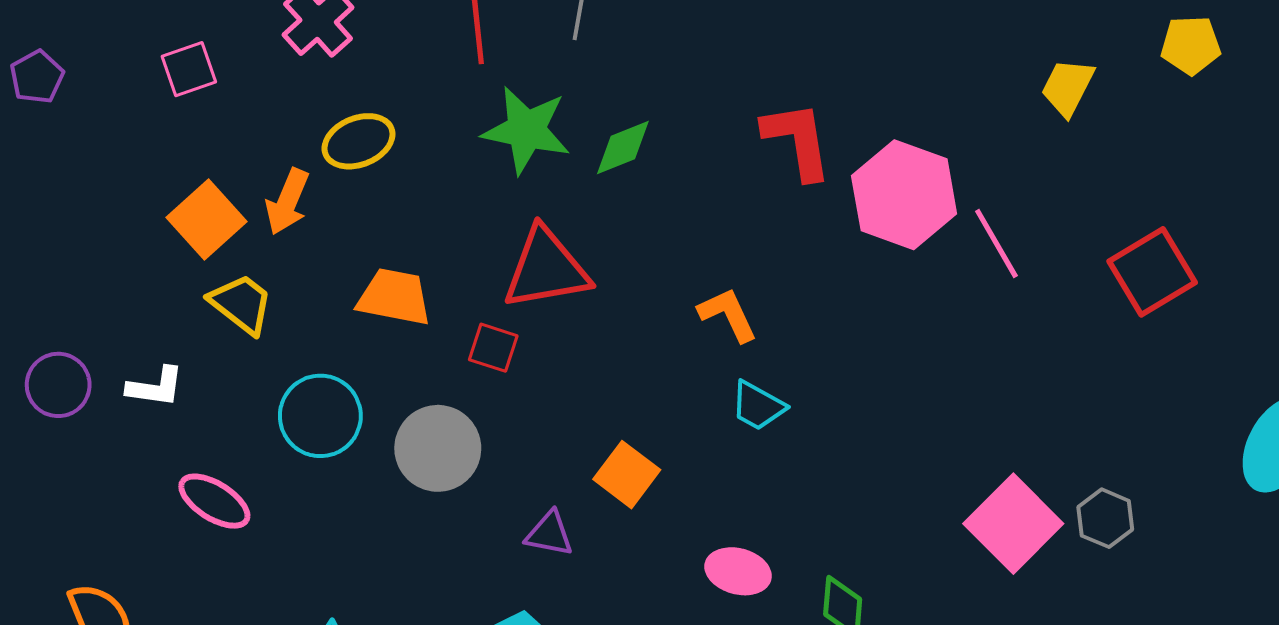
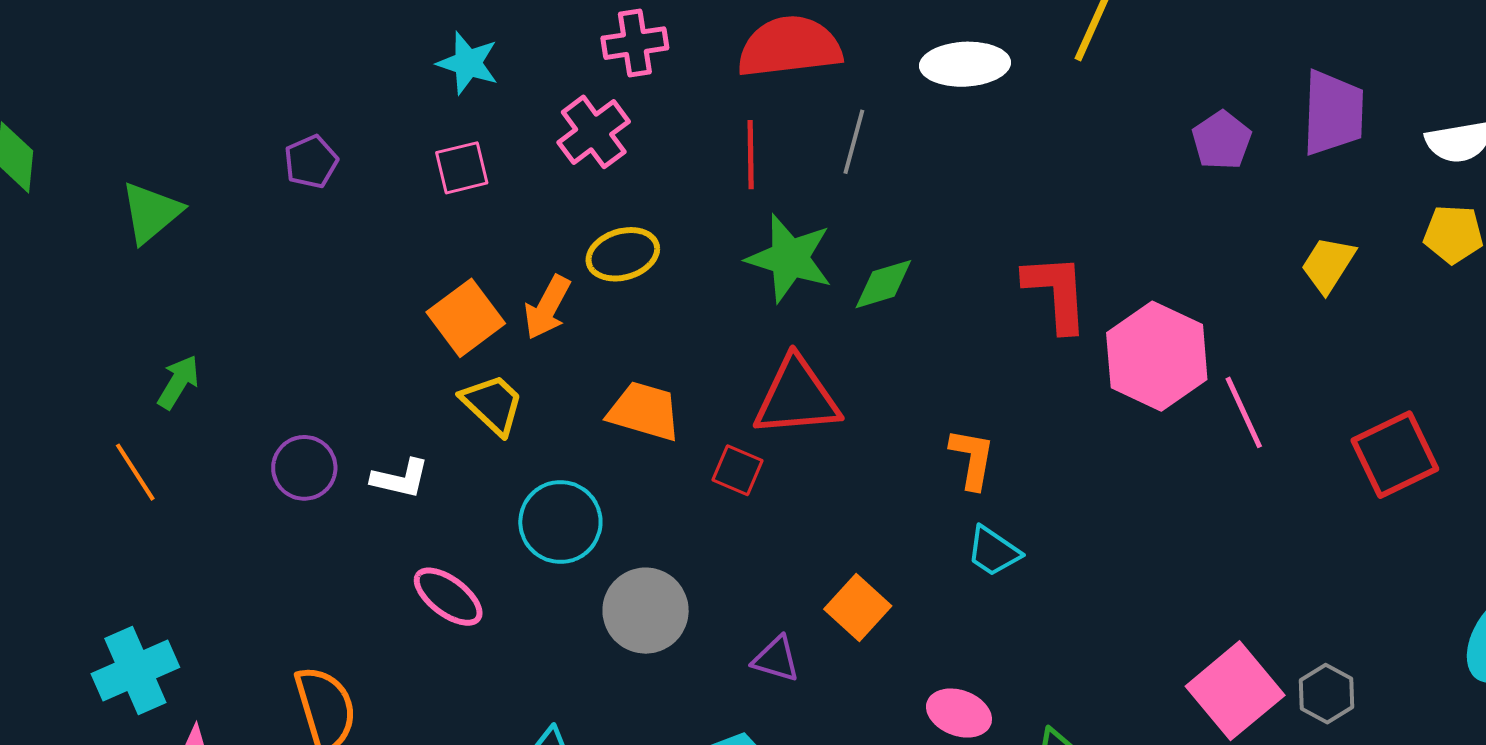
orange L-shape: (728, 315) -> (972, 459), turned 30
gray circle: (438, 448) -> (646, 611), moved

